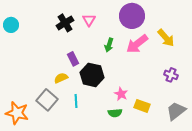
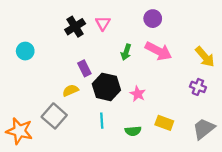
purple circle: (132, 16) -> (153, 19), size x0.6
cyan circle: (11, 25) -> (25, 51), moved
yellow arrow: (166, 38) -> (205, 57), moved
pink arrow: (137, 44) -> (159, 51), turned -115
pink star: (121, 94) -> (138, 94), moved
cyan line: (76, 101) -> (102, 121), moved

